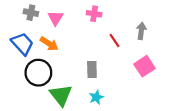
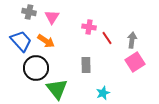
pink cross: (94, 14) -> (89, 27), moved
gray arrow: (141, 31) -> (132, 40), moved
cyan star: (96, 97) -> (103, 93), moved

